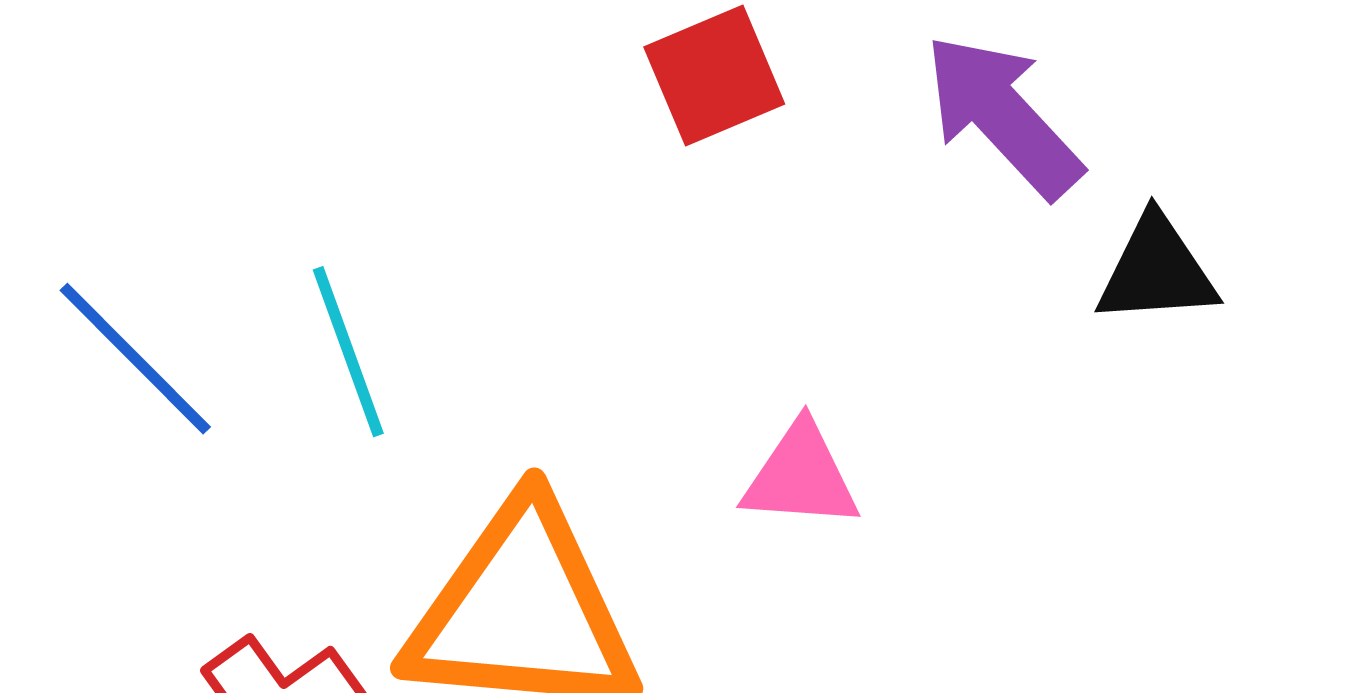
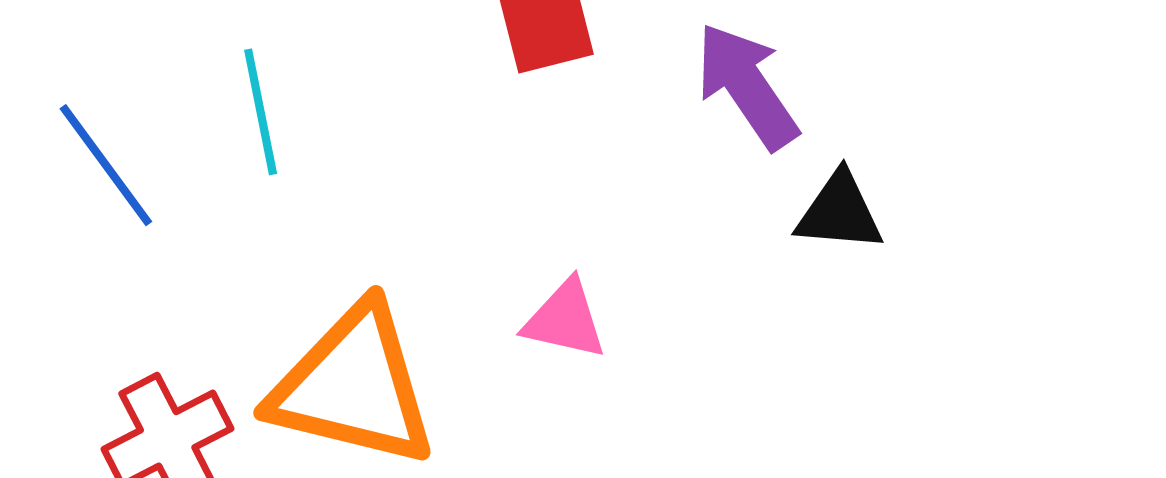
cyan line: (348, 352) -> (261, 112), moved

